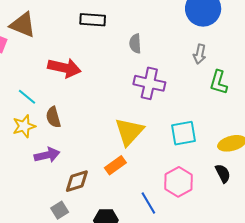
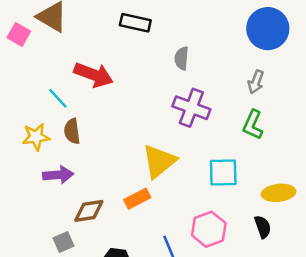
green L-shape: (219, 82) -> (253, 125), moved
cyan line: (27, 97) -> (58, 98), moved

